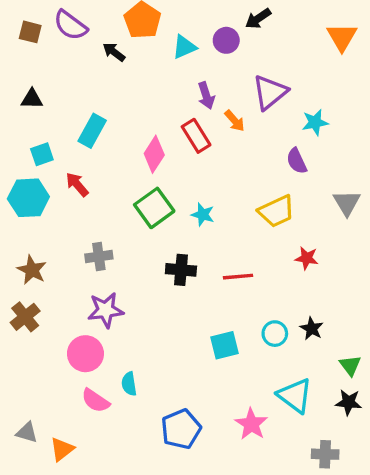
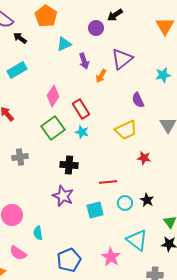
cyan triangle: (184, 47) -> (64, 44), moved
black arrow: (114, 52) -> (20, 38), moved
orange arrow: (235, 121) -> (101, 76), turned 72
cyan star: (315, 122) -> (163, 75), moved
cyan rectangle: (92, 131) -> (17, 70), moved, turned 30
red rectangle: (196, 136) -> (81, 109), moved
red line: (238, 277) -> (108, 182), moved
purple star: (106, 310) -> (63, 196), moved, turned 30
pink semicircle: (96, 401) -> (18, 253), moved

